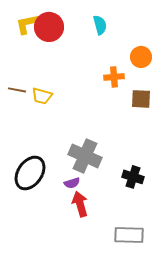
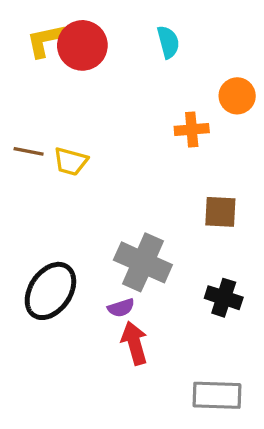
brown square: (141, 99) -> (220, 212), moved

